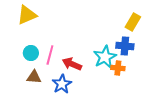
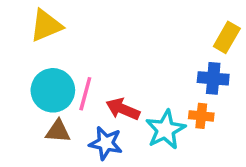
cyan circle: (31, 53) -> (53, 90), size x1.6
cyan star: (105, 57) -> (165, 130), moved
blue star: (62, 84) -> (106, 143), turned -30

